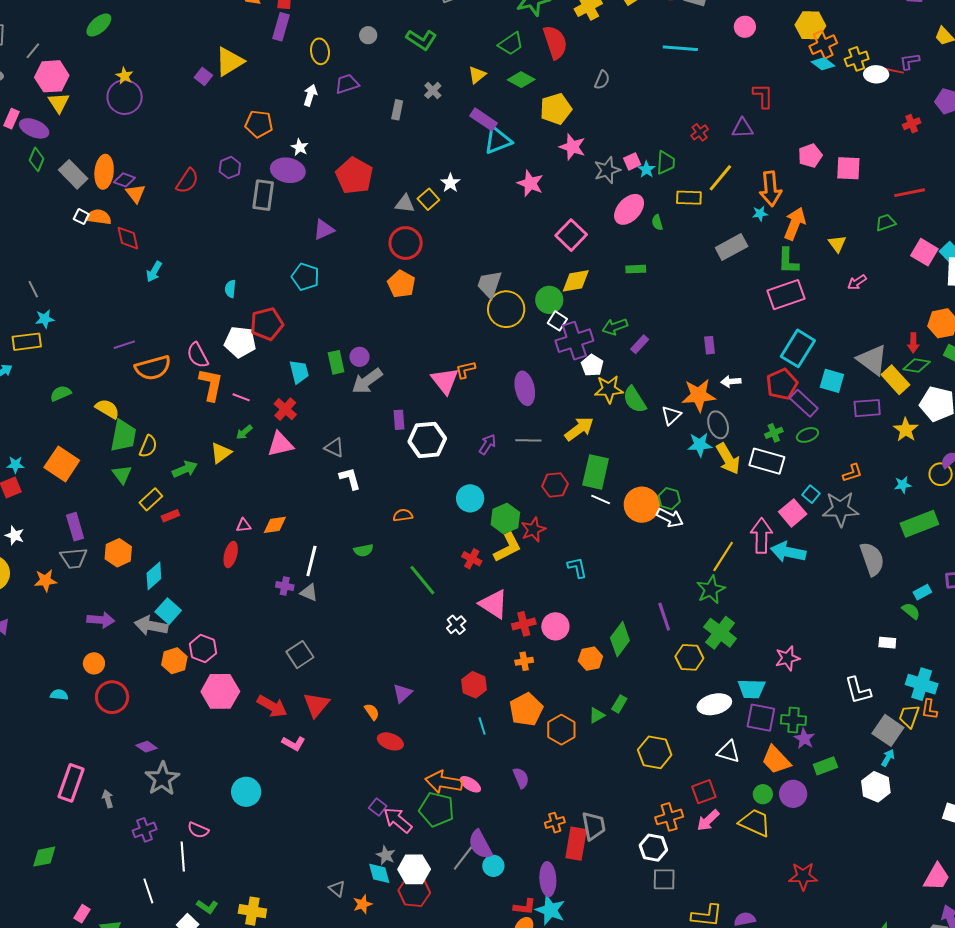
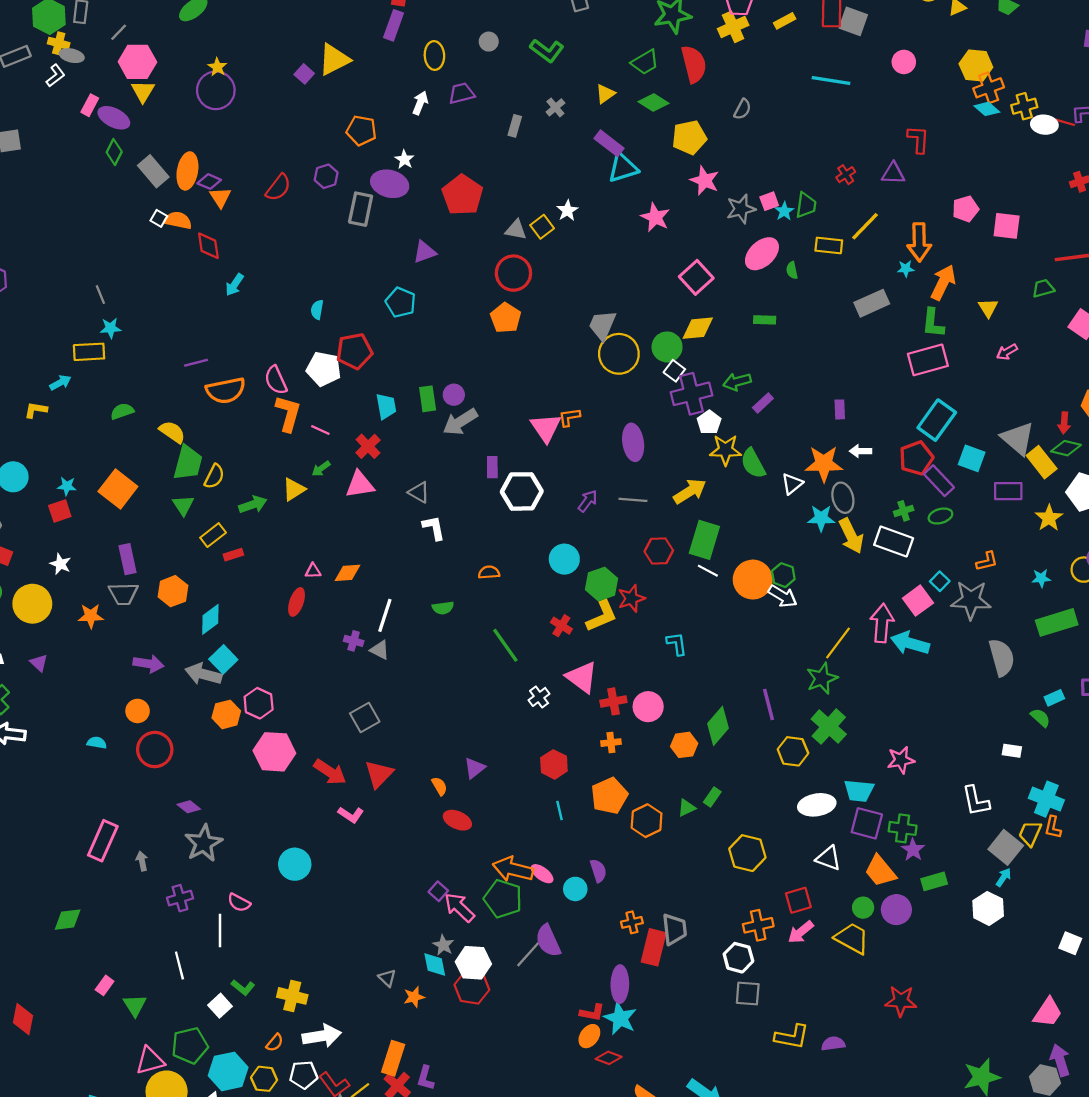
cyan circle: (493, 866) -> (575, 889), moved

